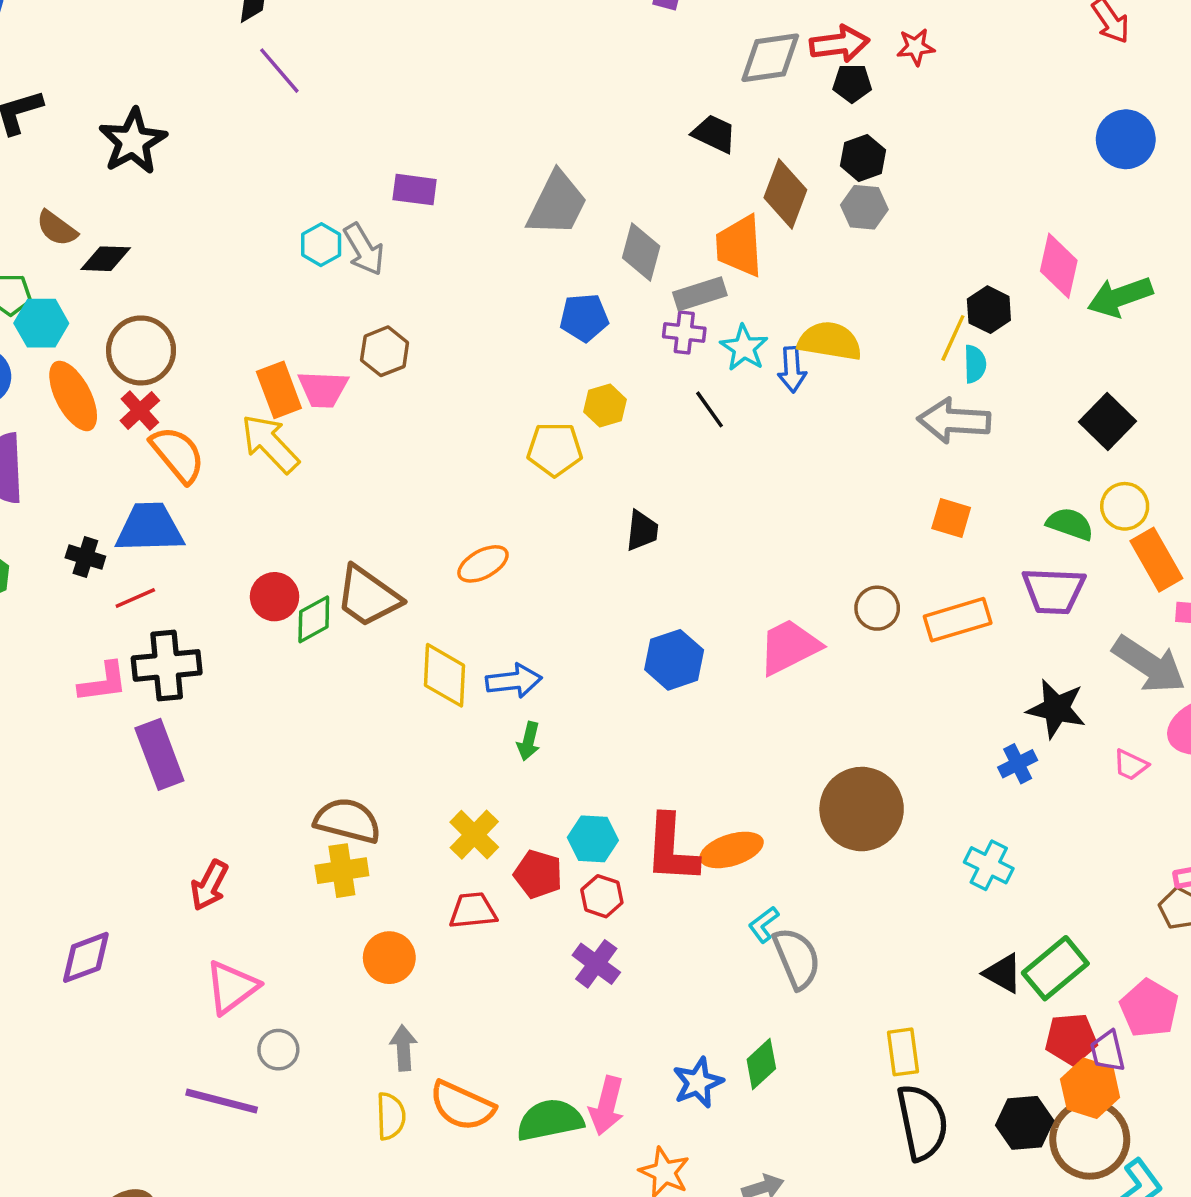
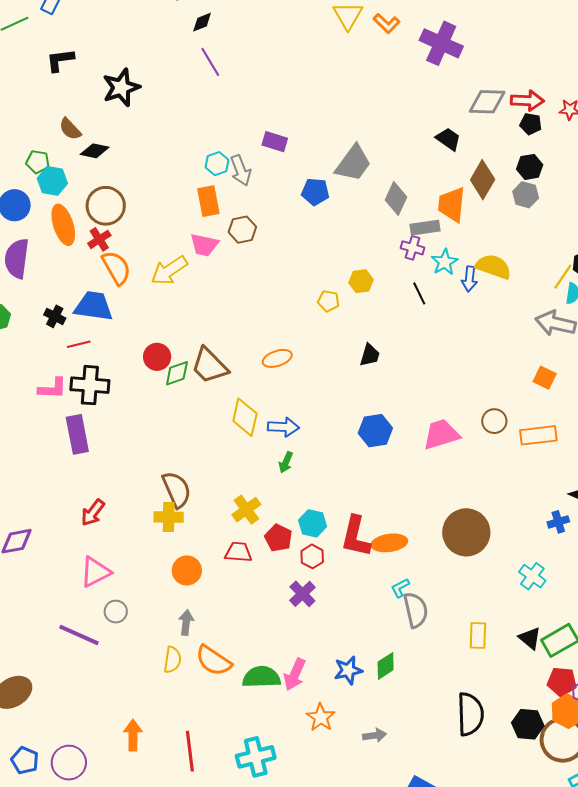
blue pentagon: (584, 318) -> (315, 192), moved
orange rectangle: (279, 390) -> (208, 201), moved
yellow arrow: (270, 444) -> (169, 270), turned -90
yellow pentagon: (555, 449) -> (328, 301), size x0.7
brown semicircle: (348, 821) -> (177, 490), turned 42
yellow rectangle: (903, 1052) -> (478, 635), moved

